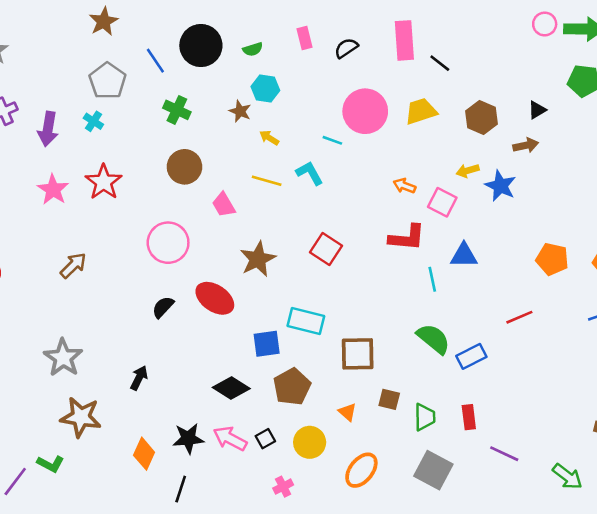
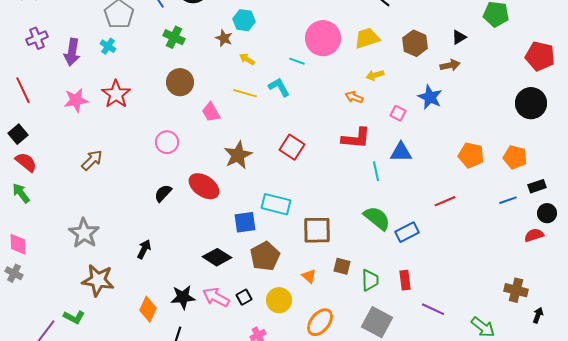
yellow arrow: (468, 171) -> (375, 75), moved
pink star: (53, 190) -> (76, 100), turned 30
pink square: (442, 202) -> (398, 113), moved, size x0.7
pink circle: (168, 243) -> (167, 142), size x0.7

